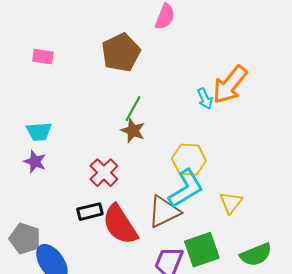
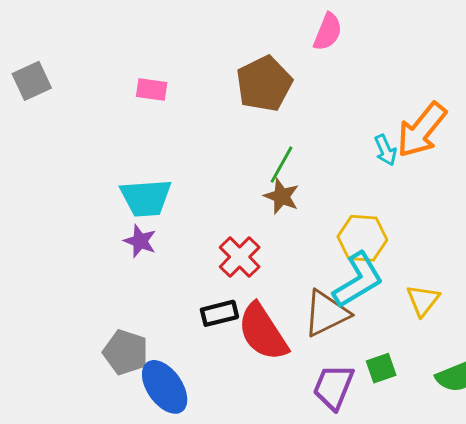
cyan trapezoid: (39, 132) -> (146, 198), size x1.4
green square: (202, 250) -> (381, 368), size x0.6

